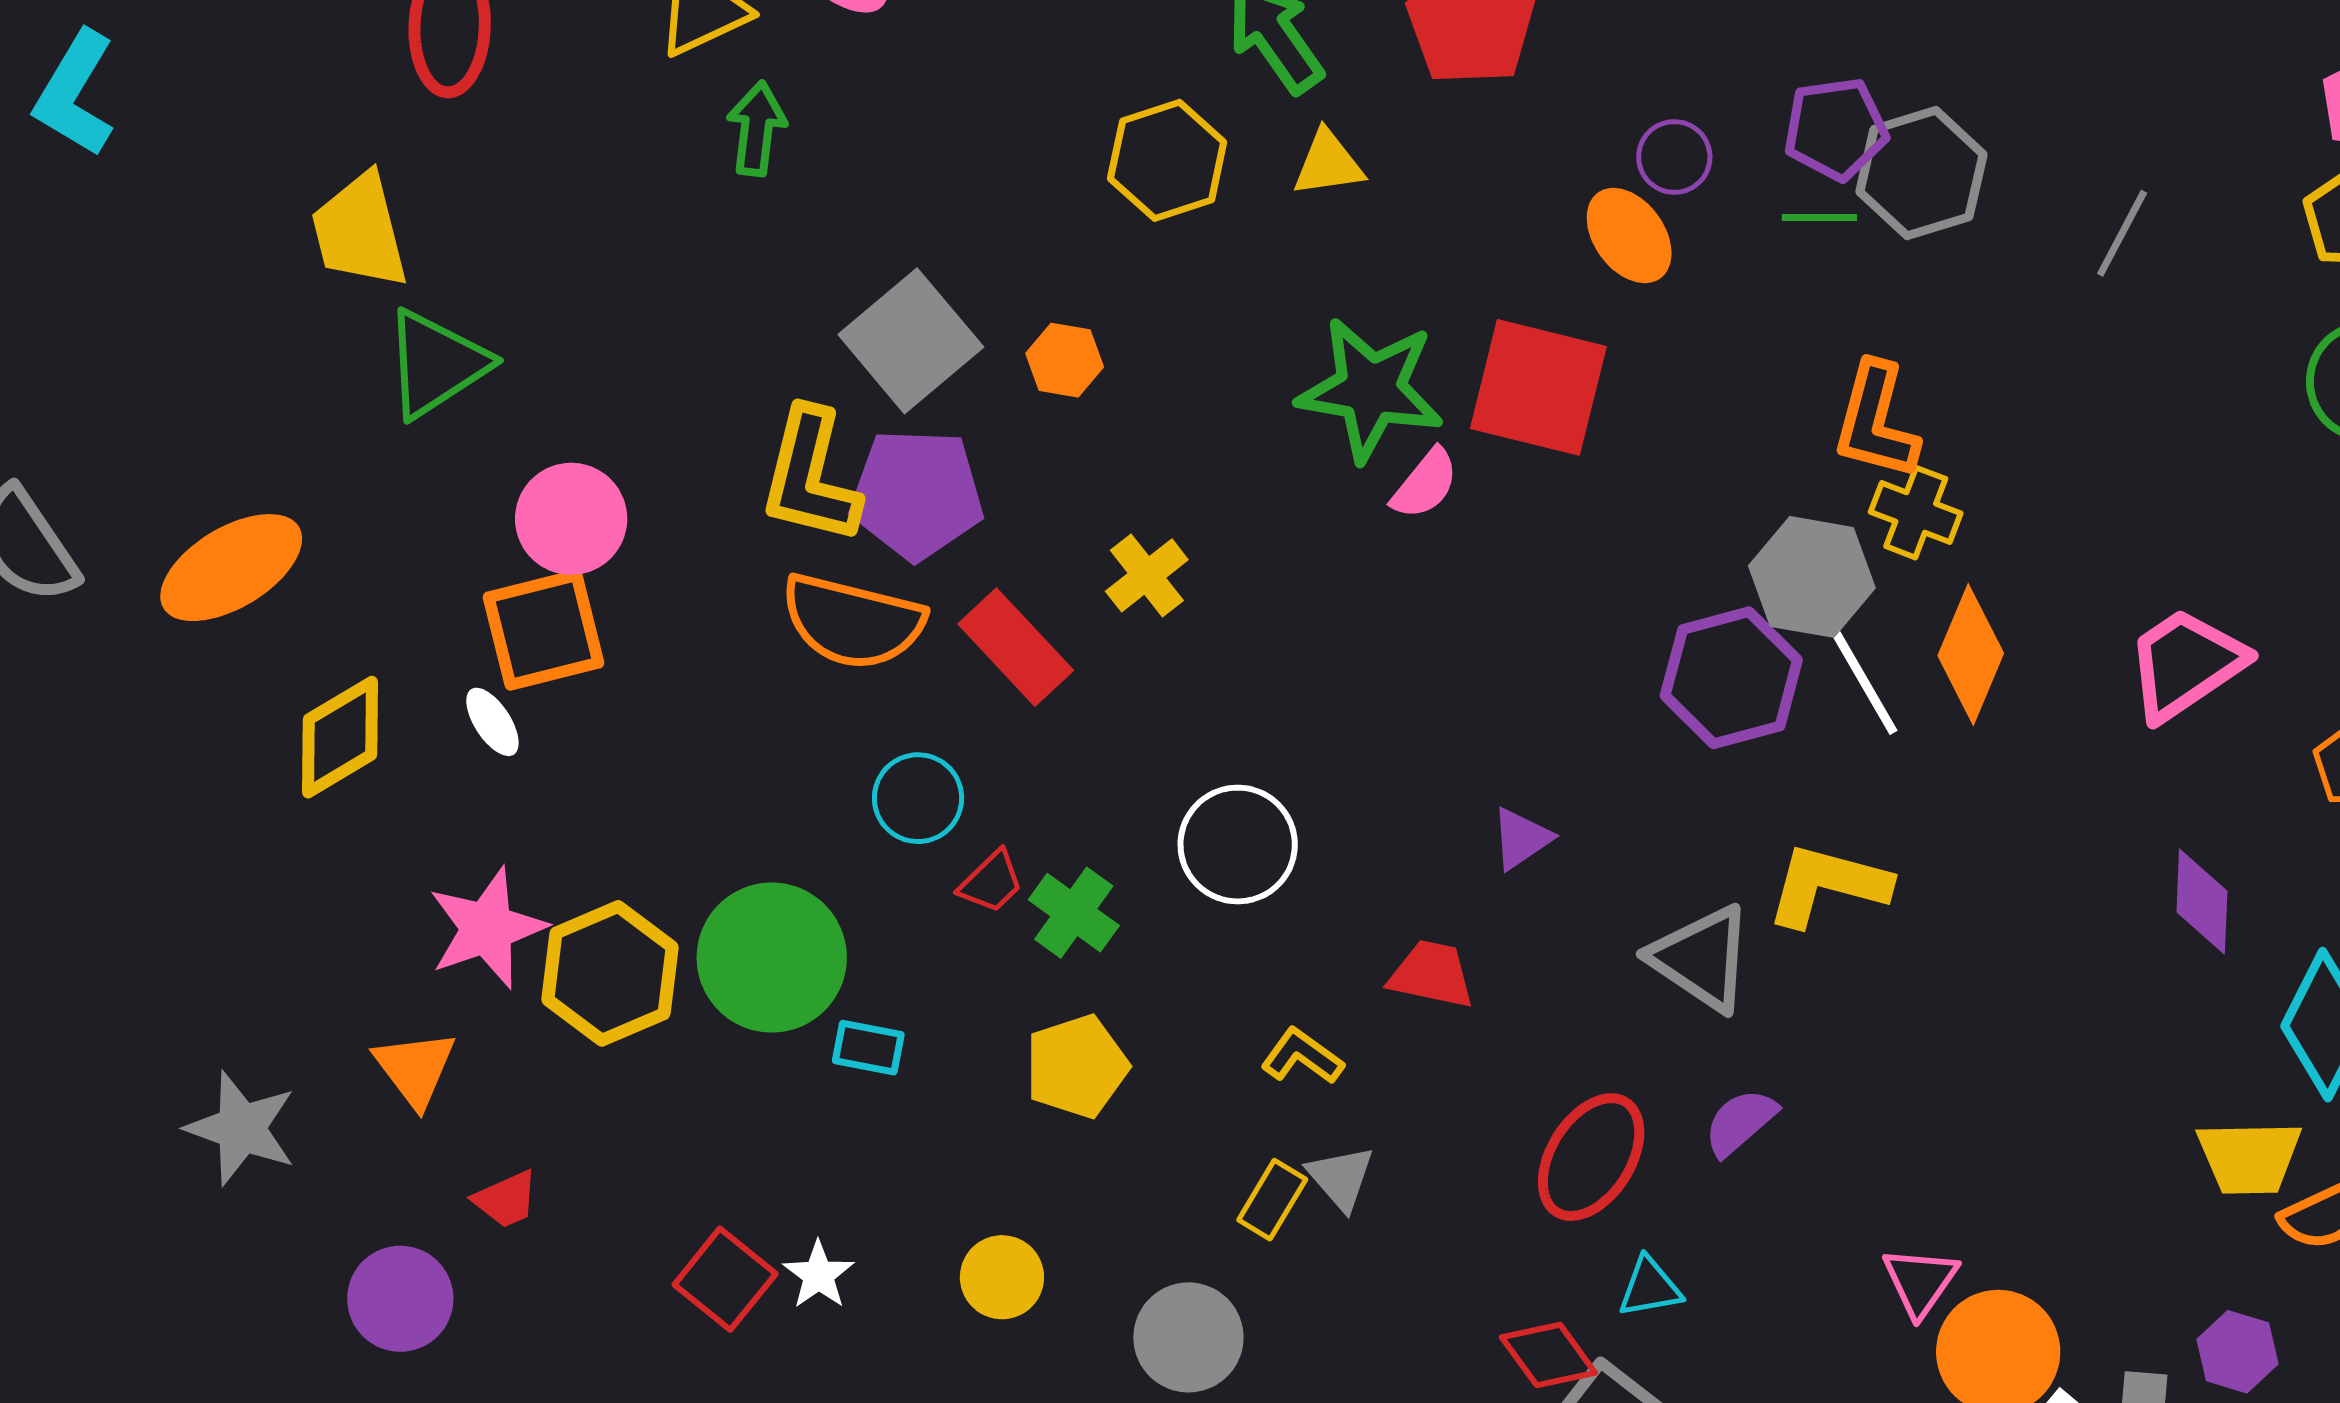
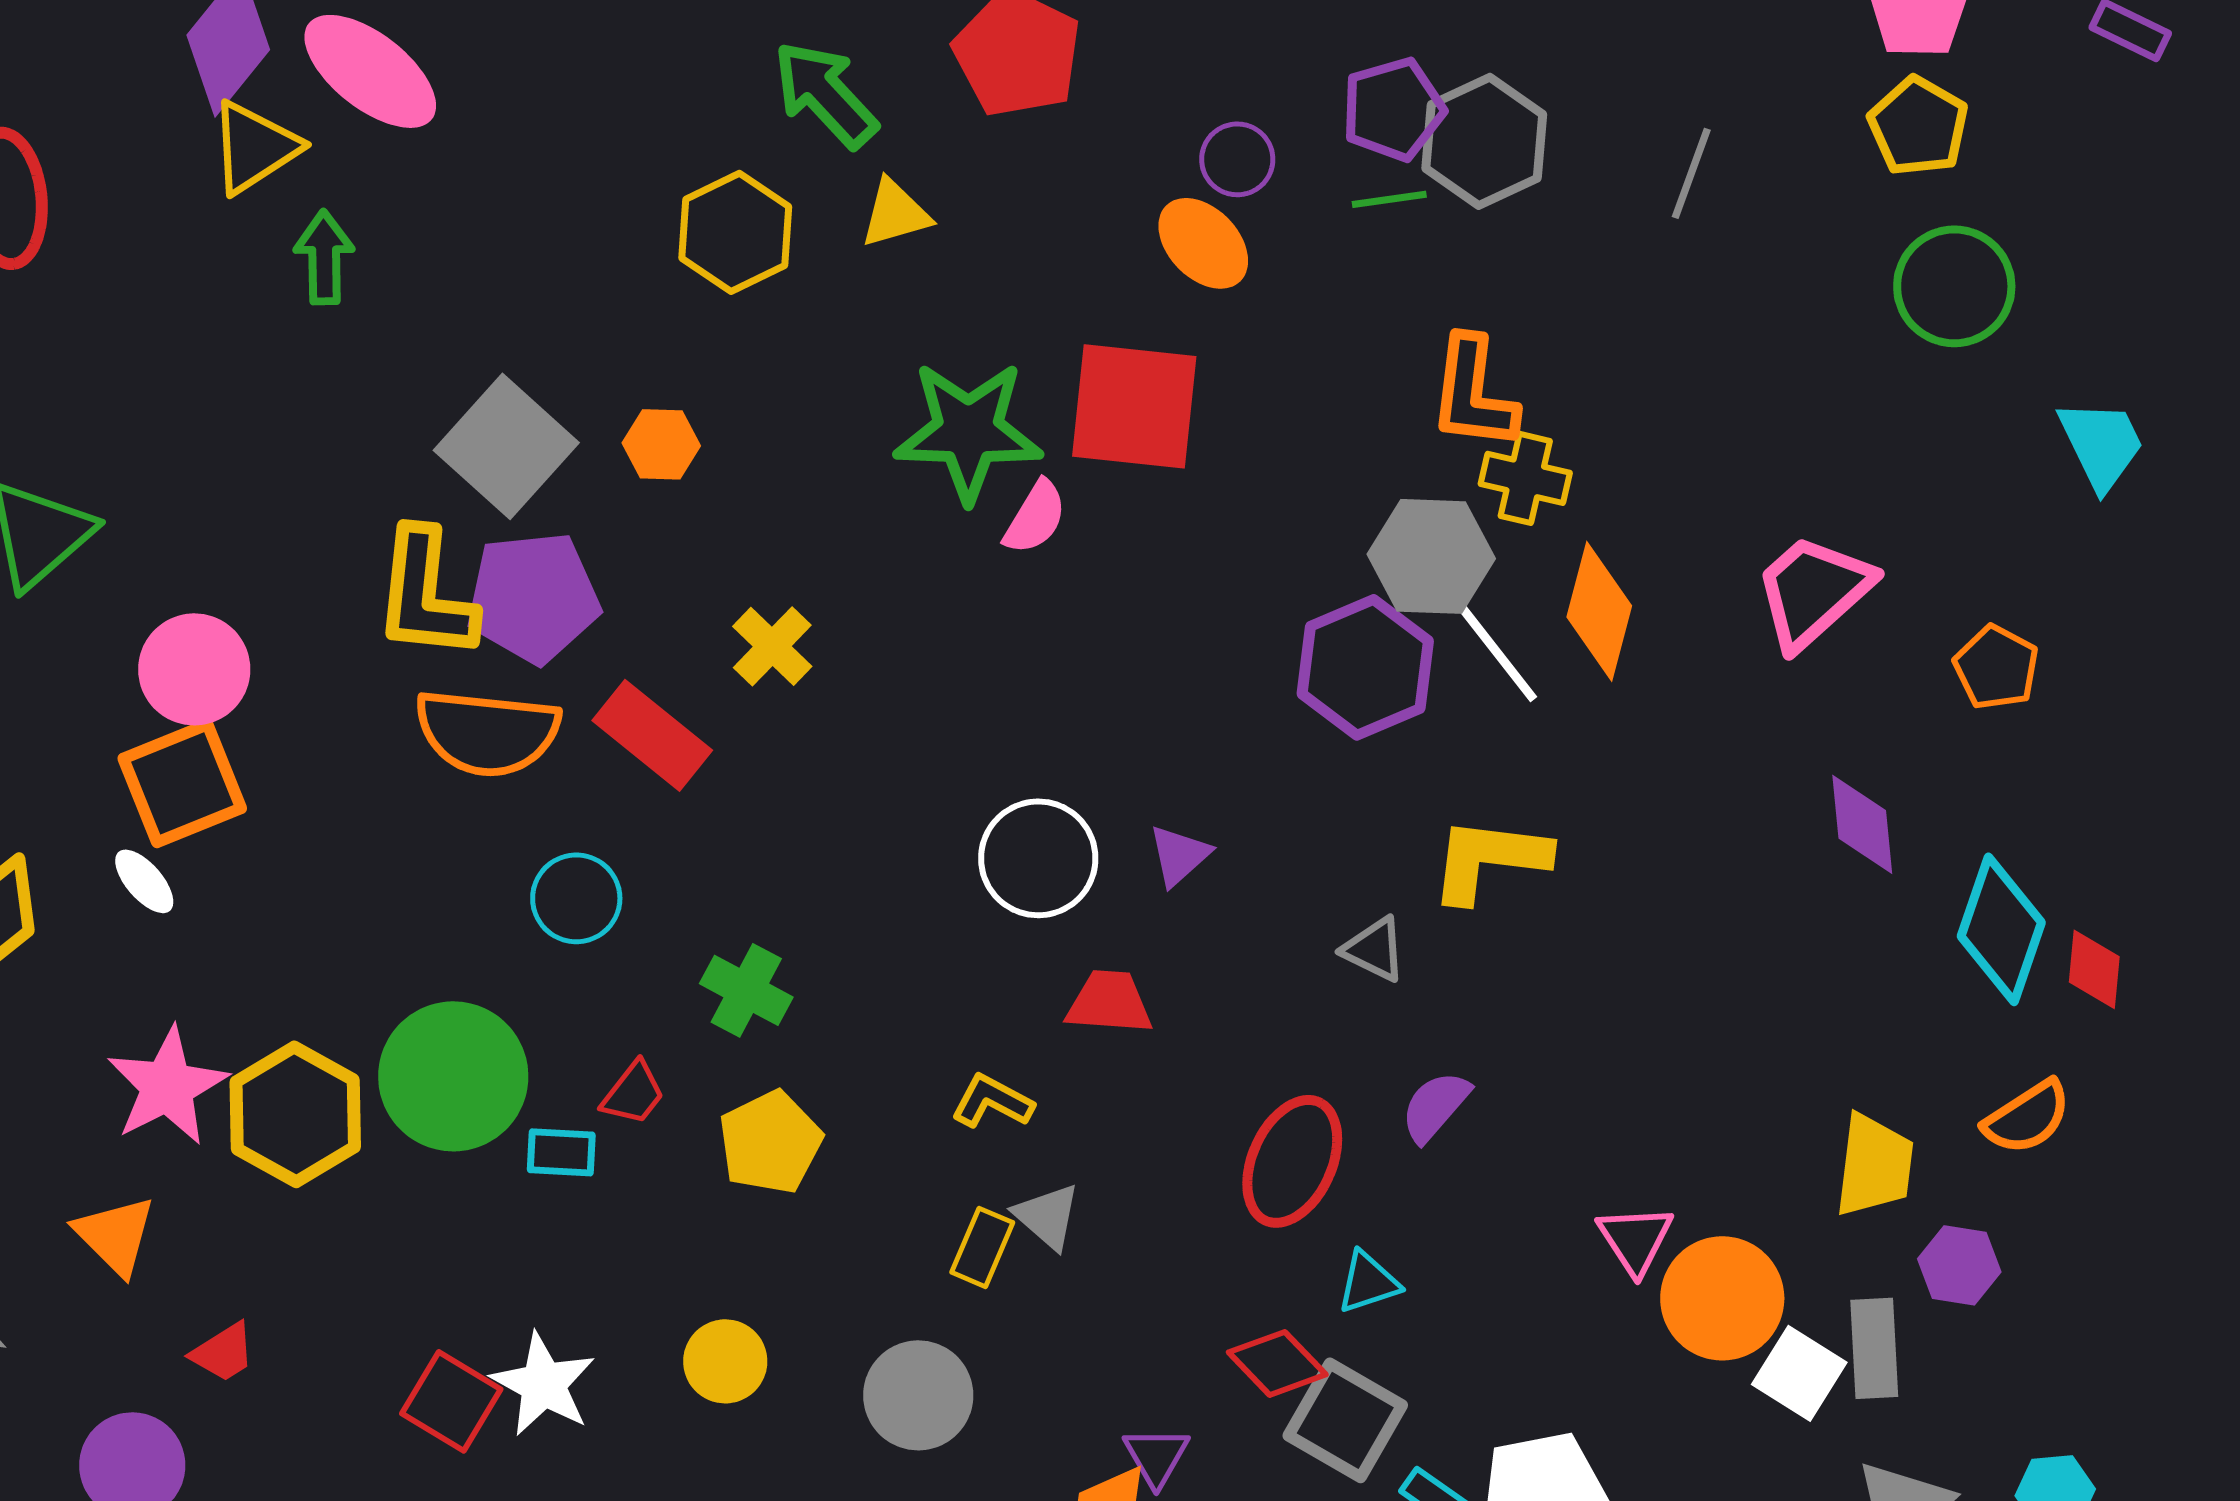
white circle: (1238, 845) -> (1038, 858), moved
red trapezoid: (991, 882) -> (633, 1093), moved
gray triangle: (1701, 958) -> (1374, 949), size x0.6
yellow trapezoid: (2249, 1158) -> (1874, 1165), moved, turned -74
white star: (819, 1275) -> (543, 1384), size x1.5

